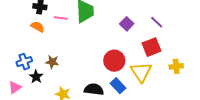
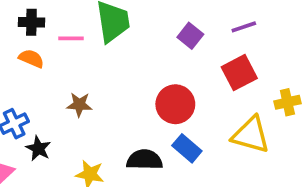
purple line: (157, 22) -> (244, 27), turned -56
brown star: (52, 62) -> (79, 105), moved
yellow triangle: (141, 72) -> (251, 135), moved, turned -35

